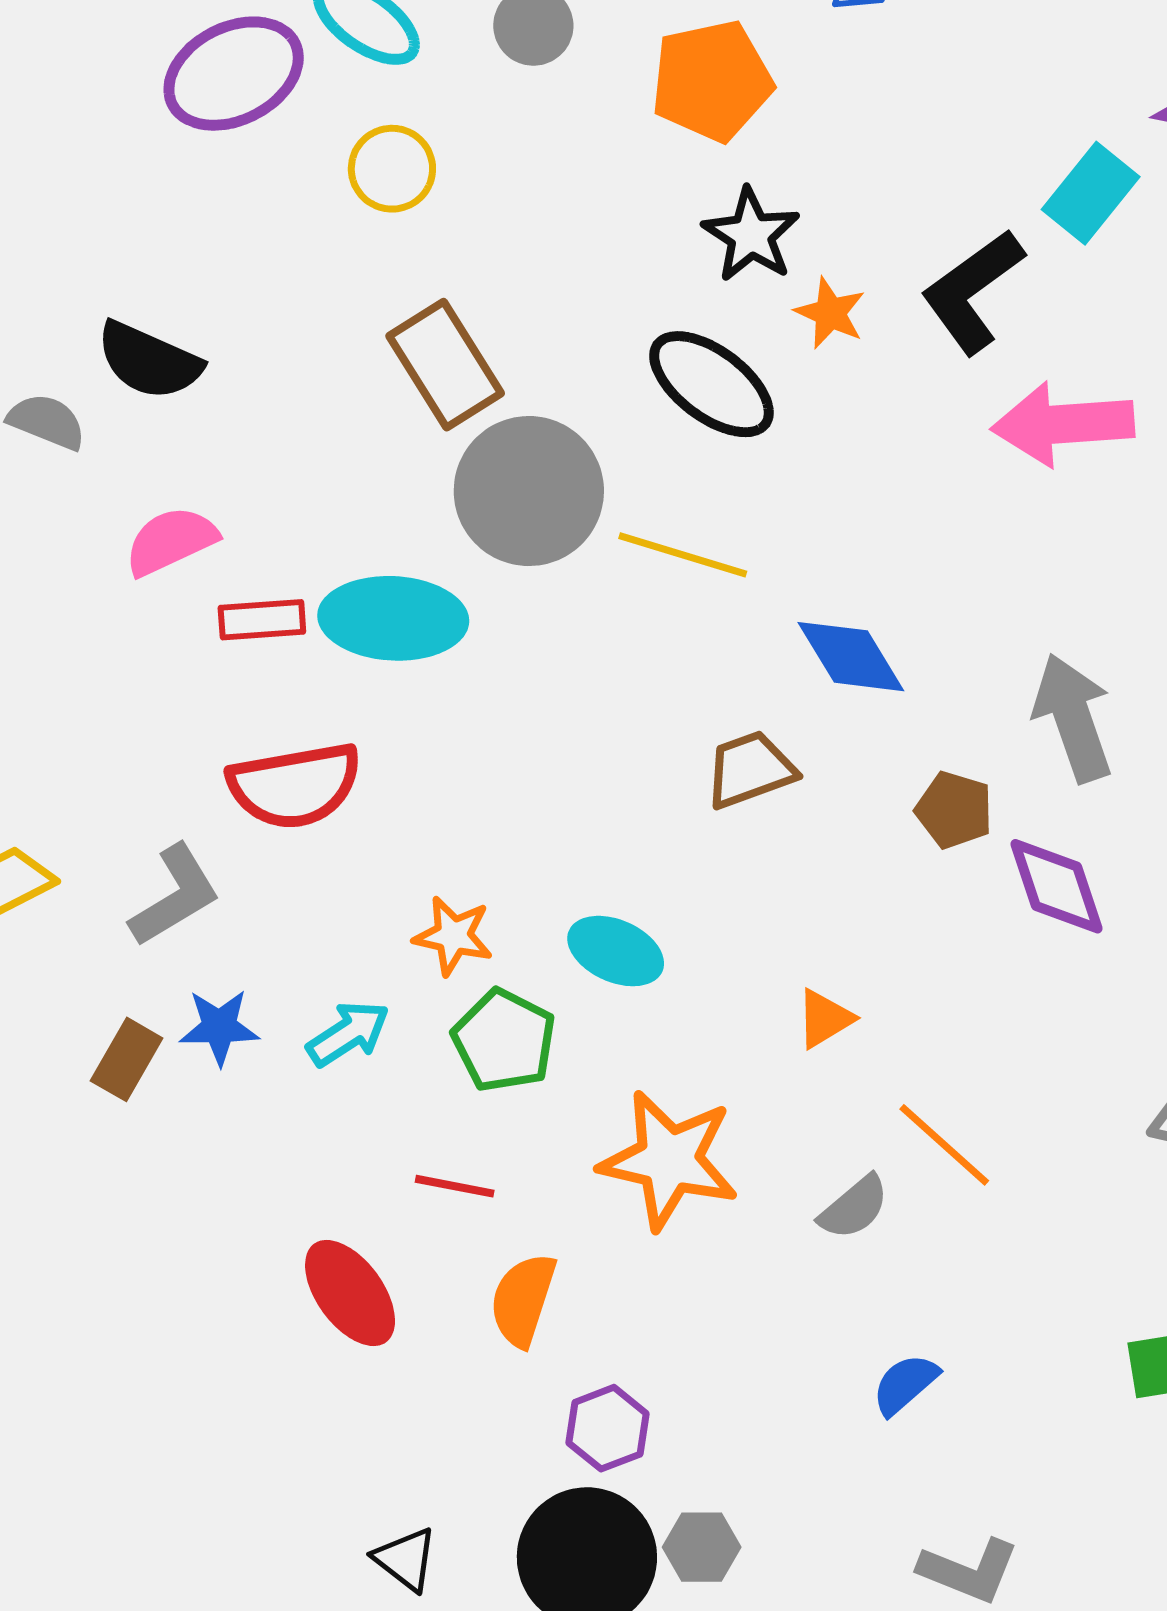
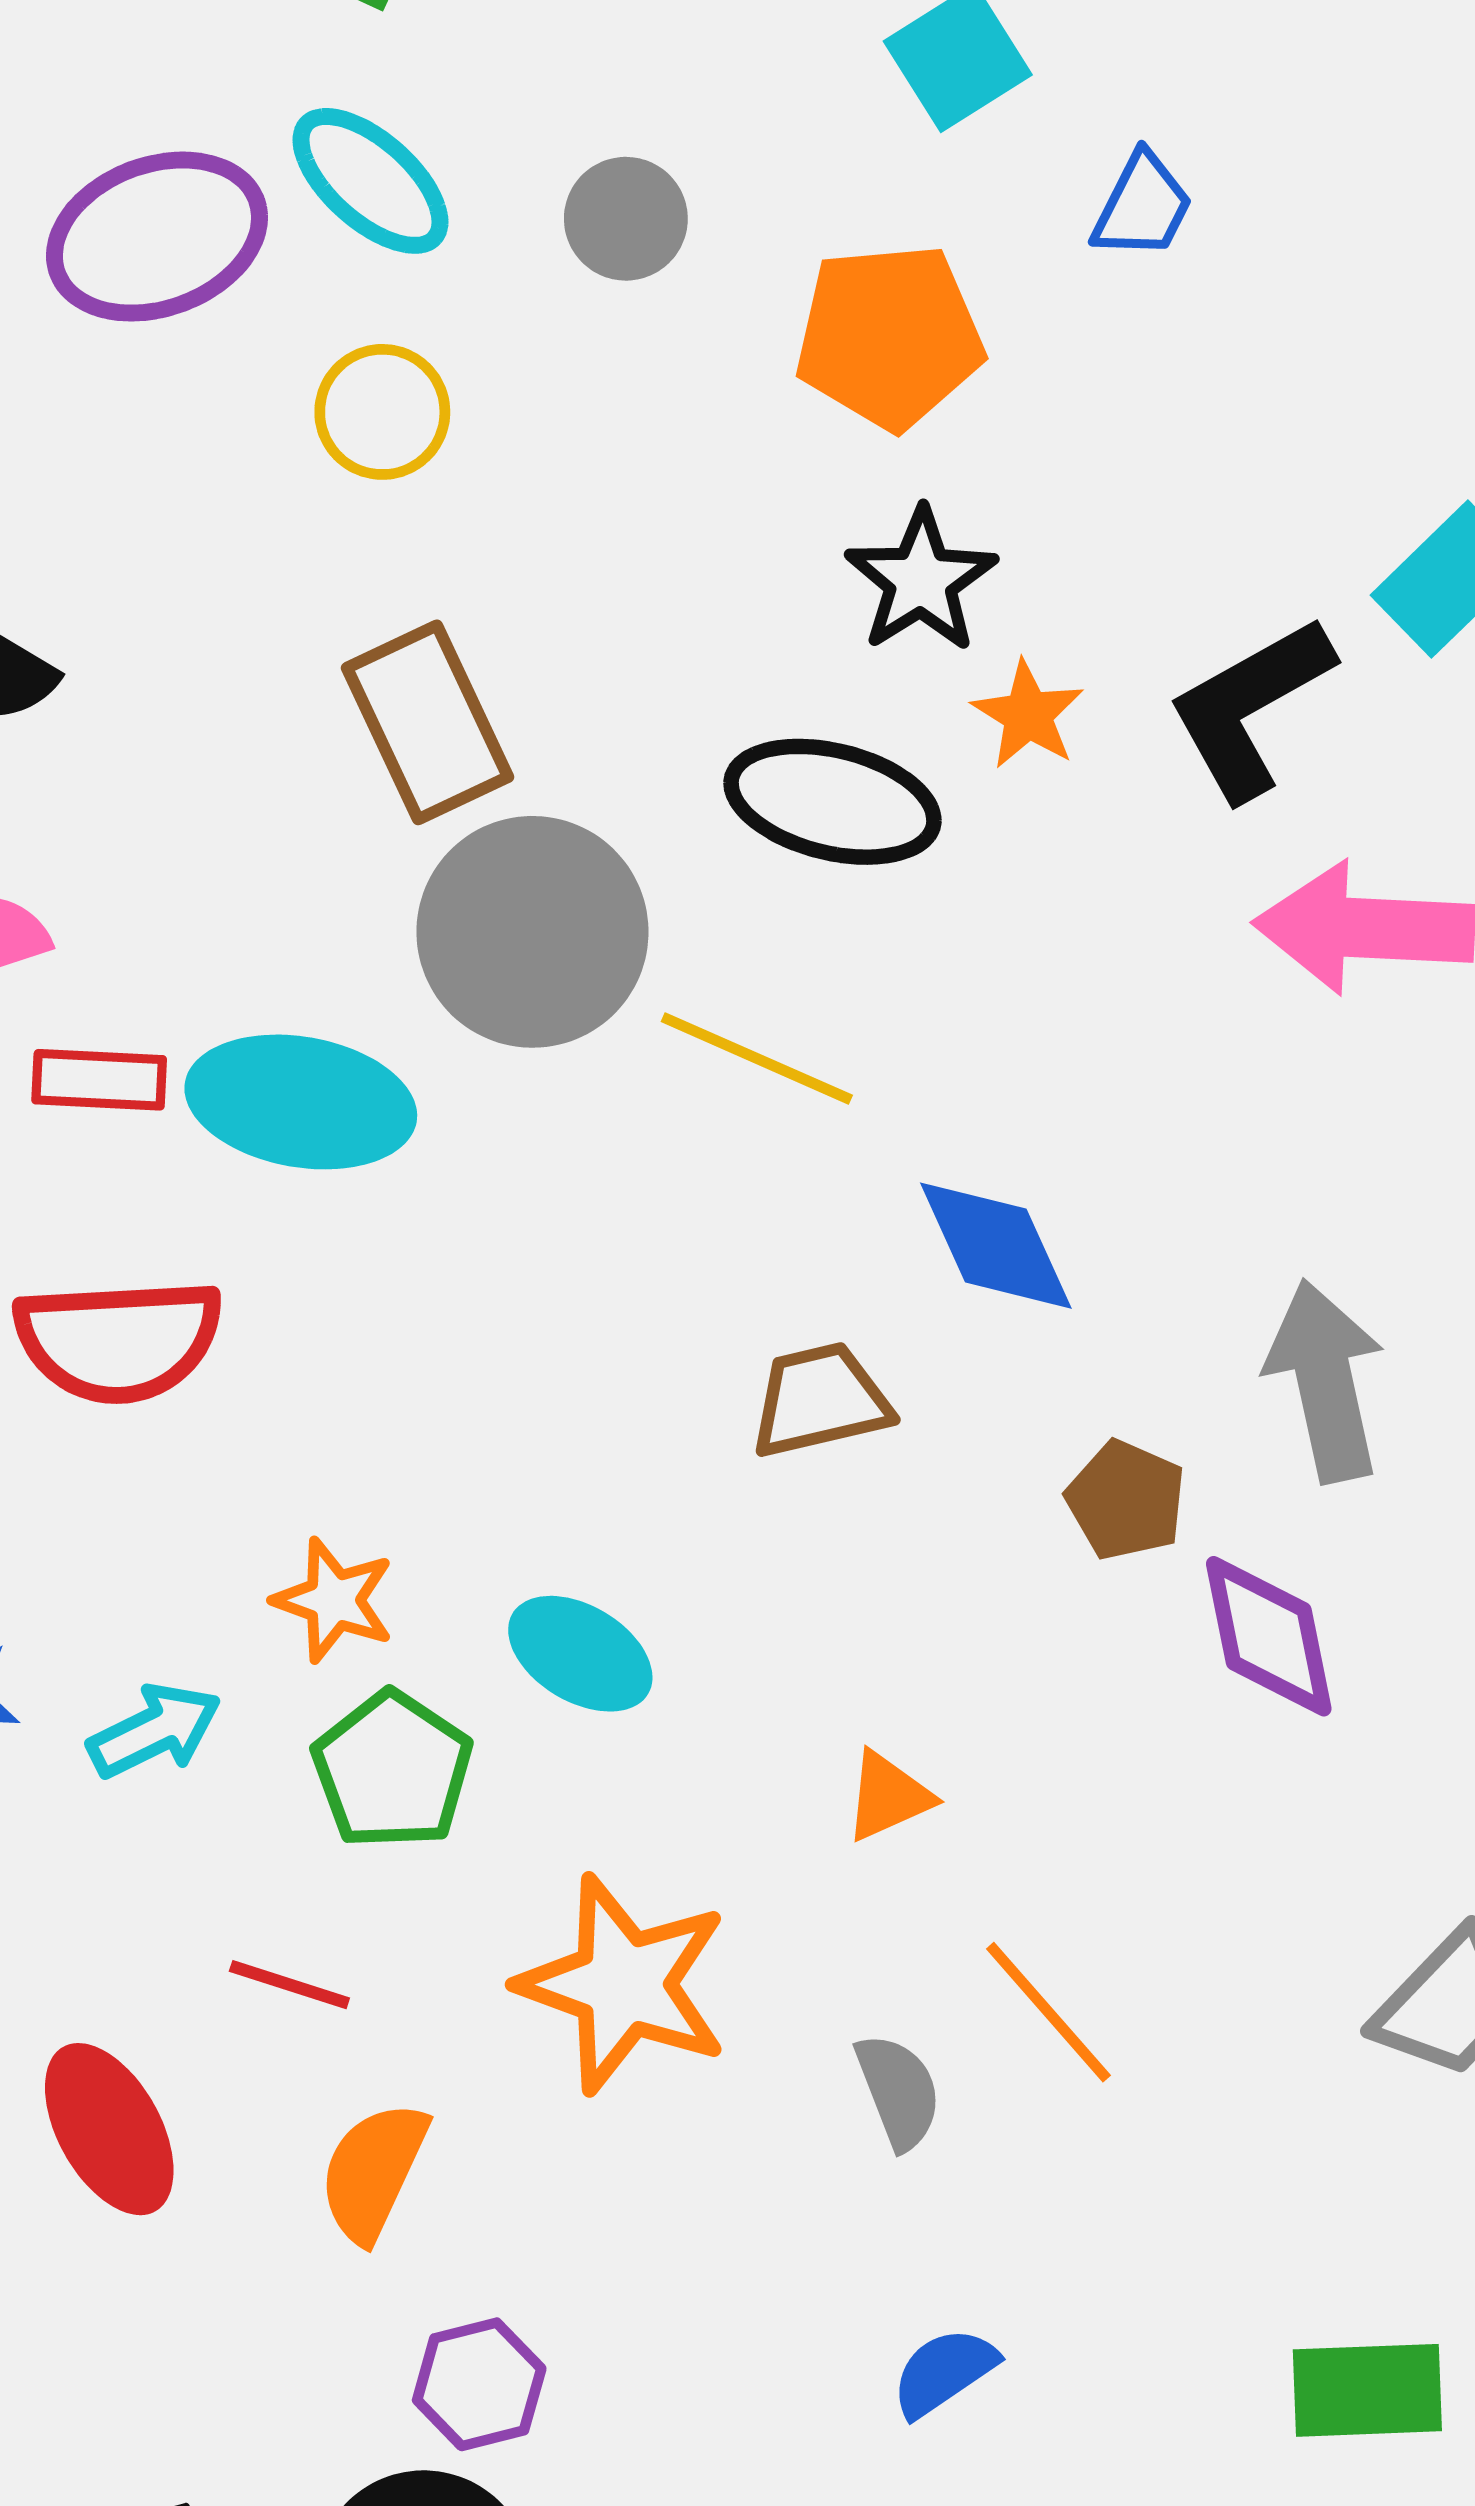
black ellipse: (711, 384) -> (833, 802), turned -30
gray semicircle: (854, 1207) -> (898, 2091), turned -78

